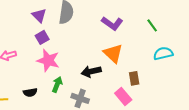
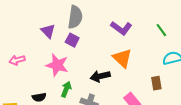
purple triangle: (39, 15) -> (48, 31), moved
purple square: (42, 37) -> (72, 40), moved, turned -32
brown rectangle: (134, 78) -> (156, 83), moved

